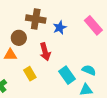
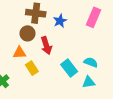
pink rectangle: (93, 25) -> (94, 17), turned 66
brown circle: (19, 38) -> (28, 33), moved
orange triangle: (10, 55) -> (19, 53), moved

